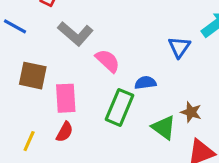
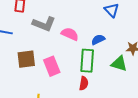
red semicircle: (65, 132) -> (84, 83), moved

